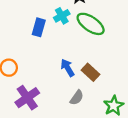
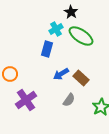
blue rectangle: (39, 27) -> (47, 49), moved
blue arrow: (68, 68) -> (61, 74), turned -91

